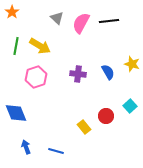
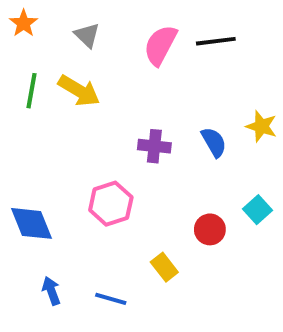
gray triangle: (57, 18) -> (87, 35), moved
pink hexagon: (36, 77) -> (111, 204), moved
yellow rectangle: (84, 127) -> (164, 267), moved

